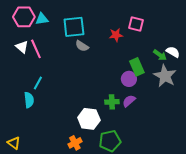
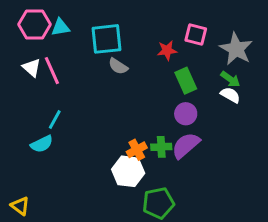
white semicircle: (173, 52) -> (230, 95), moved
green rectangle: (137, 67) -> (186, 81), moved
gray star: (165, 76) -> (236, 49), moved
cyan semicircle: (29, 100) -> (42, 144), turned 70
purple semicircle: (129, 101) -> (186, 145), size x1.5
orange cross: (75, 143) -> (137, 150), moved

